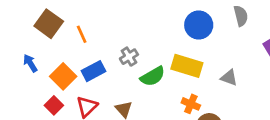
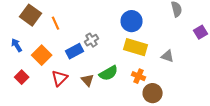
blue circle: (199, 25) -> (132, 21), moved
blue rectangle: (93, 71) -> (75, 51), moved
green semicircle: (153, 76) -> (109, 73), moved
red square: (54, 105) -> (22, 77), moved

